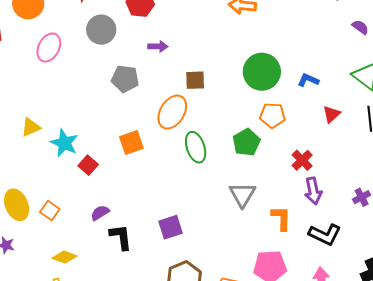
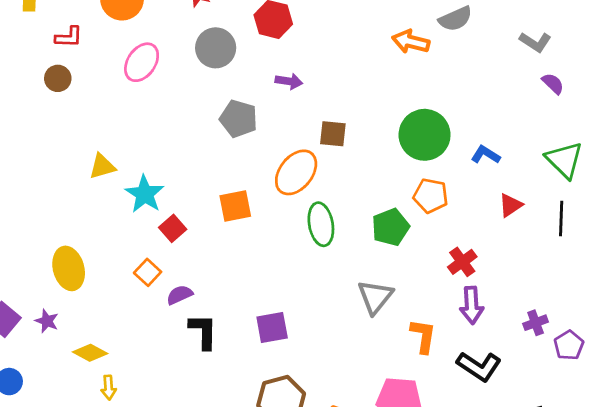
purple semicircle: (360, 27) -> (553, 83), moved
orange square: (50, 211) -> (148, 272), moved
yellow diamond: (65, 257) -> (90, 353), moved

